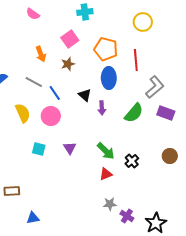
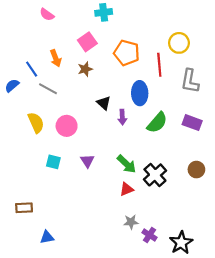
yellow circle: (143, 22) -> (179, 43), moved
blue ellipse: (109, 78) -> (140, 93), moved
gray L-shape: (155, 87) -> (190, 81), moved, turned 140
blue line: (55, 93) -> (32, 69), moved
black cross: (132, 161) -> (155, 175), size x1.5

